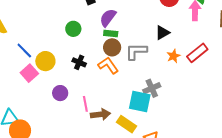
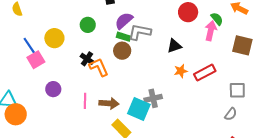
blue line: (24, 51) -> (29, 46), moved
gray L-shape: (136, 51) -> (140, 32), moved
yellow circle: (45, 61) -> (54, 38), moved
orange L-shape: (108, 65) -> (99, 67), moved
purple circle: (60, 93) -> (53, 89), moved
brown arrow: (100, 114) -> (109, 103), moved

